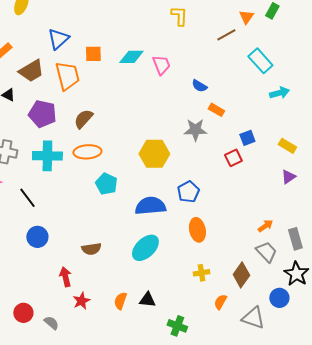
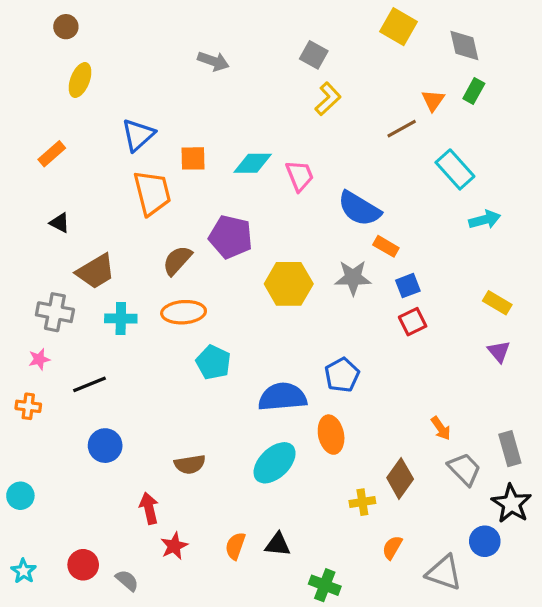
yellow L-shape: (179, 16) -> (328, 99), turned 45
brown trapezoid: (31, 71) -> (96, 271), moved
blue semicircle: (199, 86) -> (359, 209), size x1.8
purple pentagon: (42, 114) -> (231, 237), moved
blue square: (247, 138) -> (408, 286), moved
yellow hexagon: (154, 154) -> (289, 284), moved
cyan cross: (47, 156) -> (121, 318), size x0.7
purple triangle: (288, 177) -> (499, 351), turned -35
black line: (27, 198) -> (89, 384), turned -75
orange arrow: (265, 226) -> (441, 428), moved, turned 91
orange ellipse: (197, 230) -> (331, 435), moved
brown diamond: (241, 275) -> (400, 478), moved

